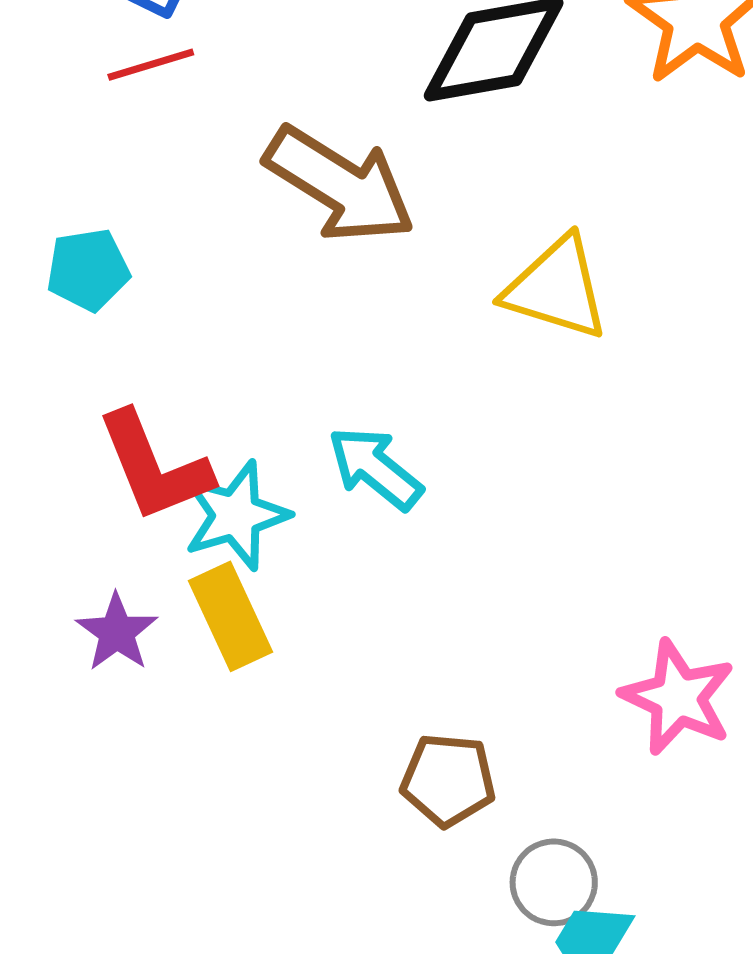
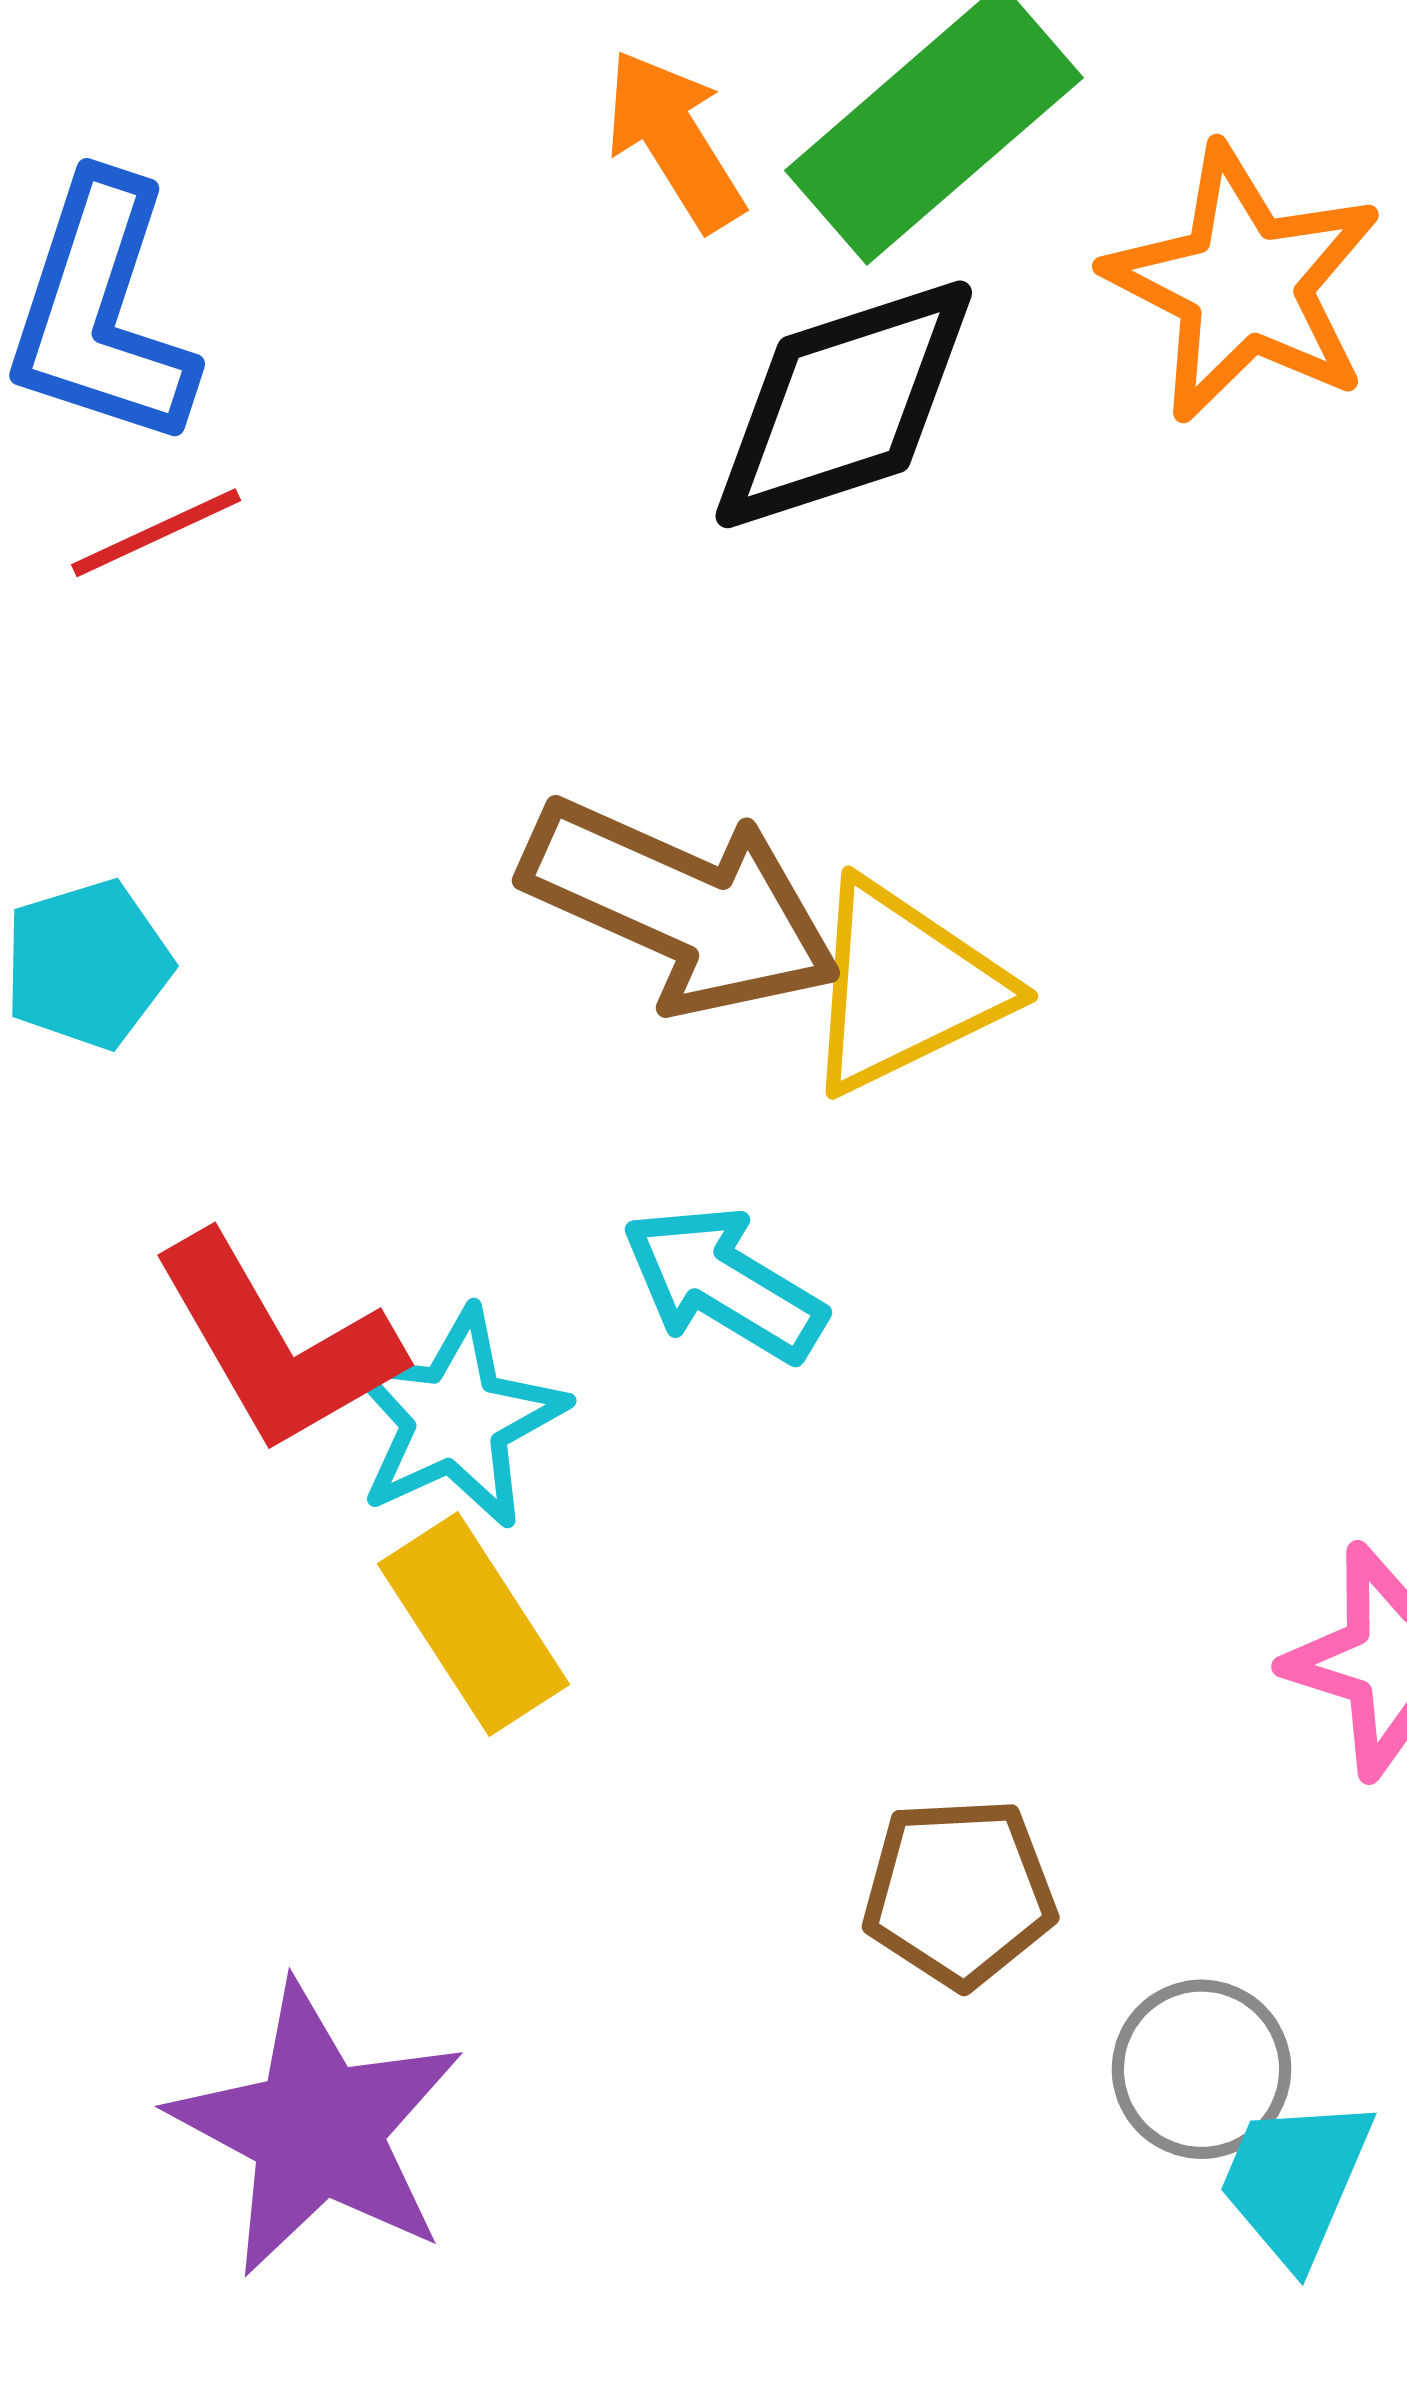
brown arrow: (340, 185) -> (681, 907), moved
yellow triangle: (556, 288) -> (904, 987), moved, turned -35
purple star: (117, 632) -> (317, 2129), moved, size x1.8

